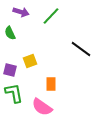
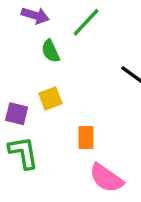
green semicircle: (10, 33) -> (50, 51), moved
pink semicircle: (42, 107) -> (106, 178), moved

